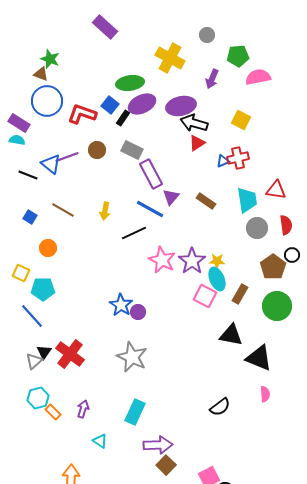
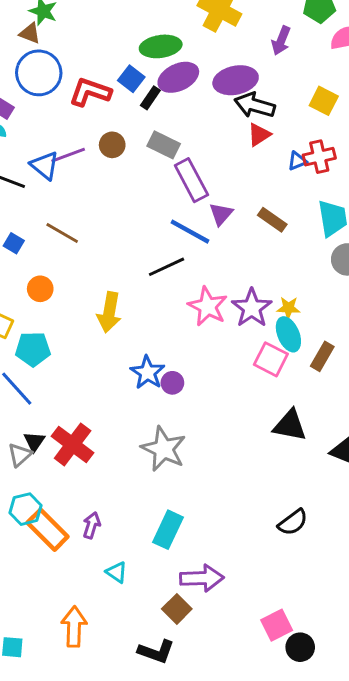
yellow arrow: (105, 211) -> (109, 312), moved, size x1.5
black triangle: (231, 335) -> (290, 425), moved
orange rectangle: (53, 412) -> (48, 530), size x1.8
brown square: (166, 465) -> (177, 609), moved

